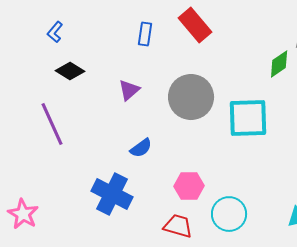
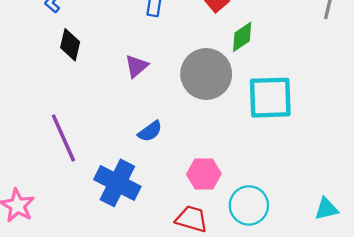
green diamond: (279, 64) -> (242, 37), moved
black diamond: (70, 71) -> (70, 45), turned 72
purple line: (52, 124) -> (63, 138), moved

